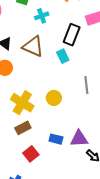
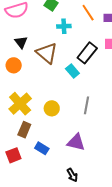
cyan rectangle: (63, 56) -> (72, 71), turned -32
brown rectangle: (23, 128) -> (24, 130), moved, turned -56
purple triangle: (79, 139) -> (76, 142), moved

